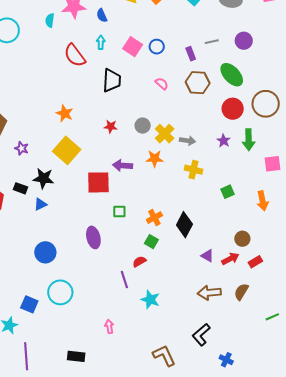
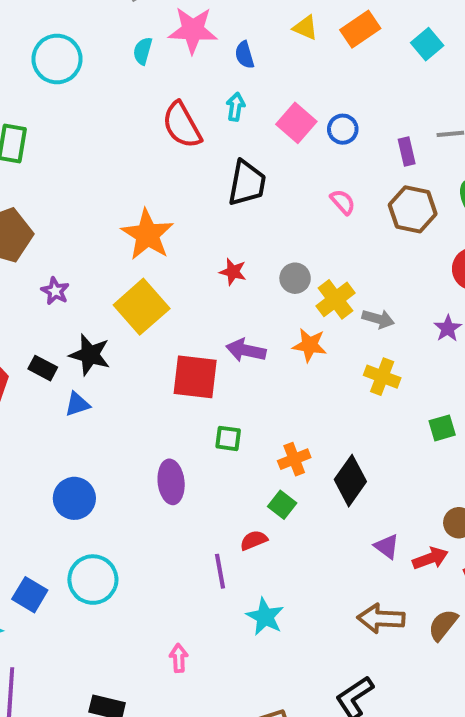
orange star: (65, 113) -> (147, 235), size x1.5

